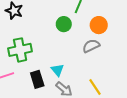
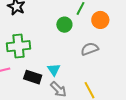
orange circle: (99, 25) -> (100, 20), moved
black rectangle: (37, 79) -> (33, 77), turned -60

